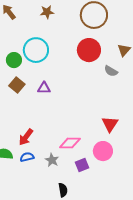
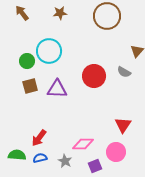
red circle: (89, 50) -> (94, 76), moved
brown square: (17, 85) -> (30, 86), turned 35
purple triangle: (44, 88) -> (57, 89), size x1.5

